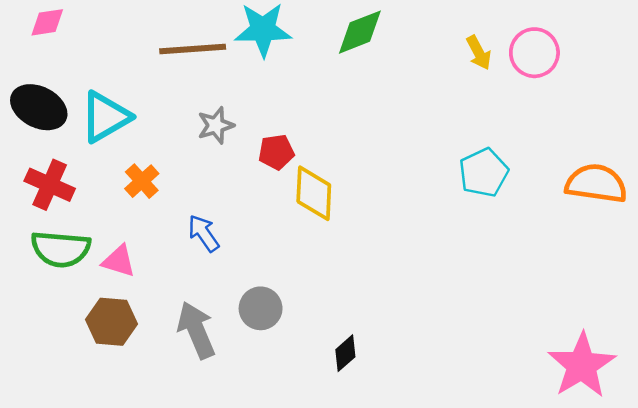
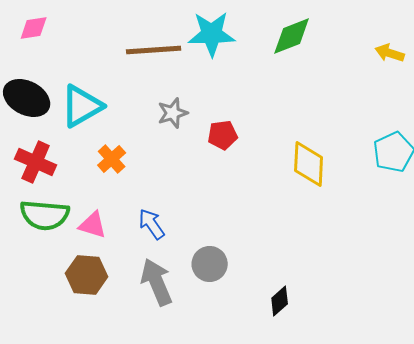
yellow arrow: (479, 53) -> (390, 53), turned 136
yellow diamond: (314, 193) -> (309, 164), moved
blue arrow: (204, 233) -> (152, 224), moved

